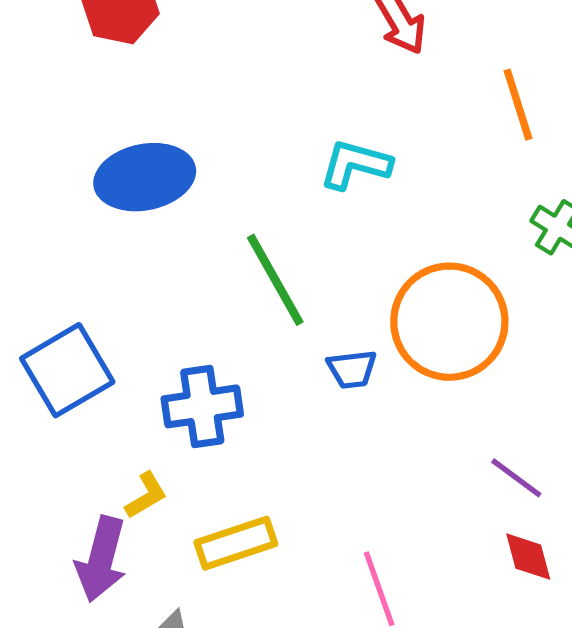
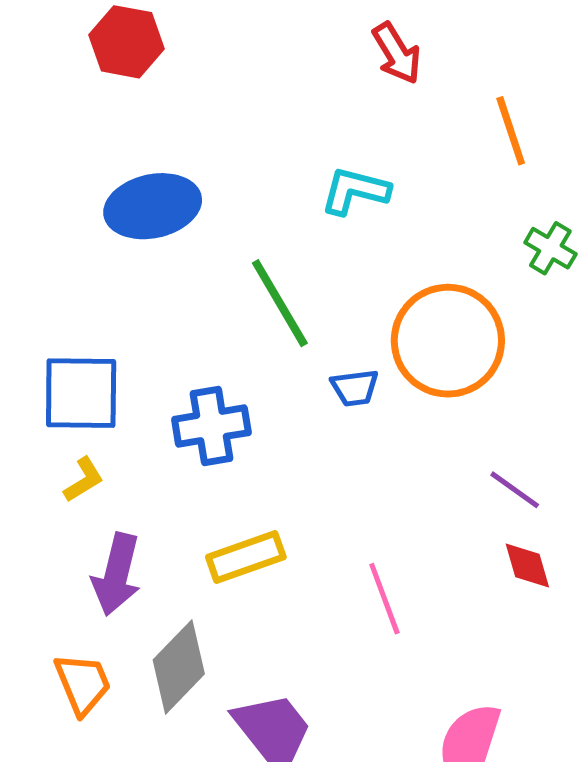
blue square: (67, 370) -> (81, 393), turned 32
yellow L-shape: (146, 495) -> (84, 480), moved

